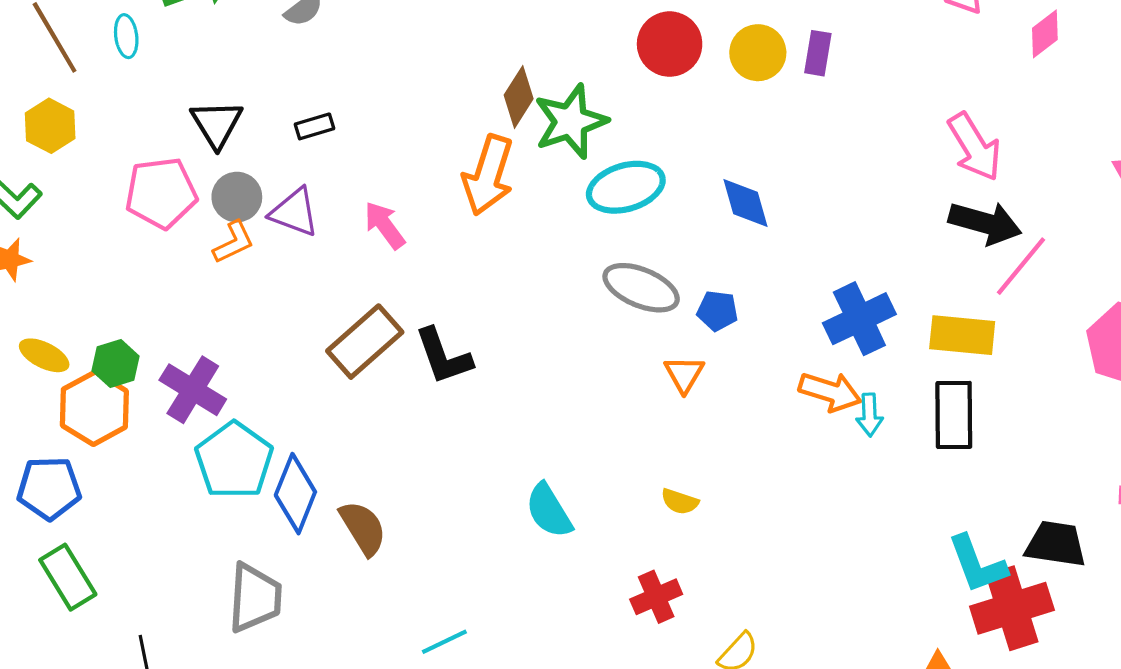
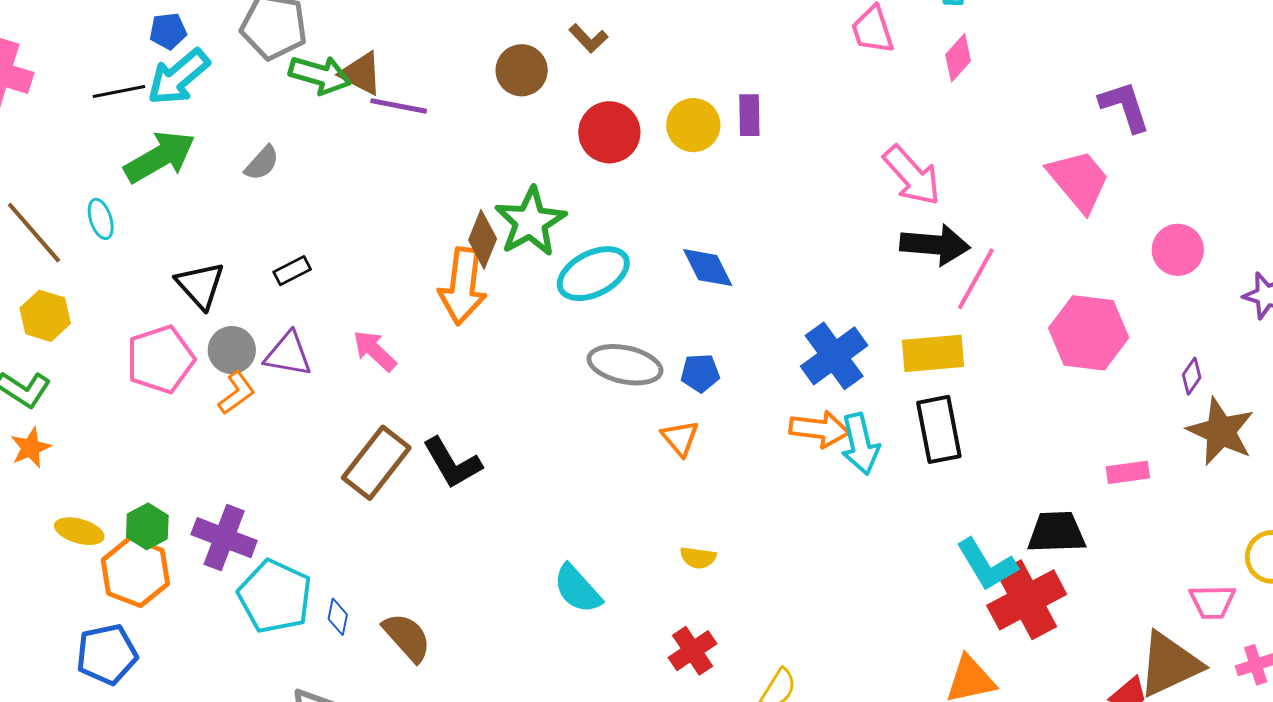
brown diamond: (519, 97) -> (483, 239), moved
cyan arrow: (870, 415) -> (860, 444), size x1.5
blue diamond: (295, 494) -> (338, 617), size x0.5

